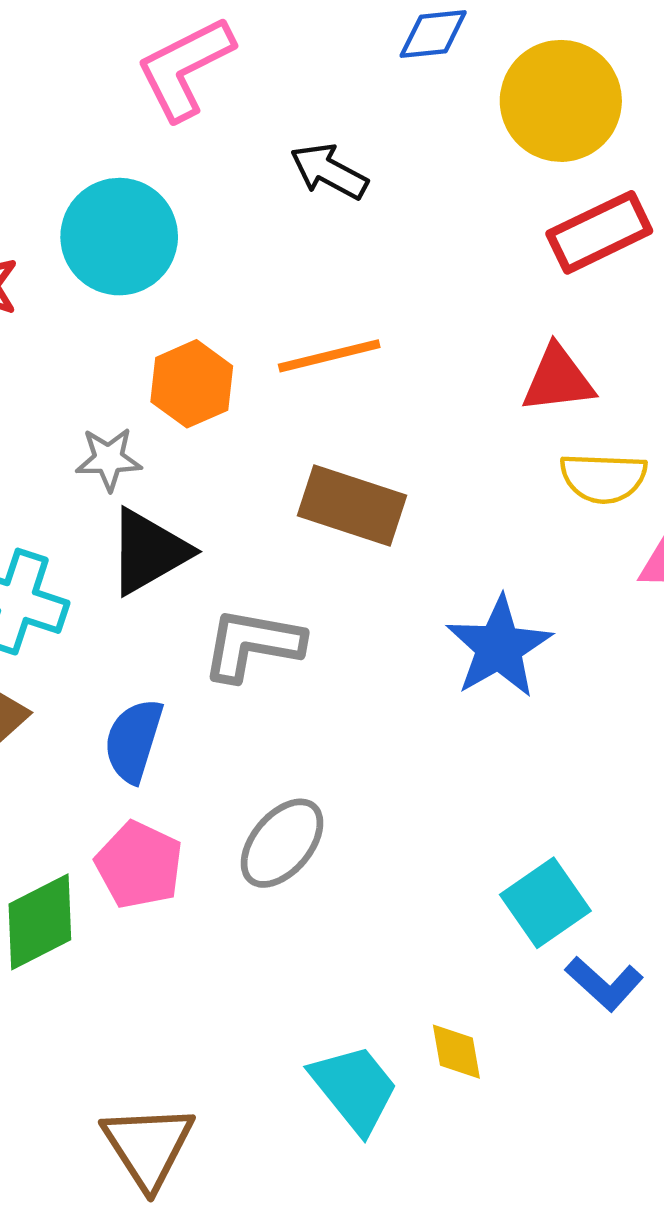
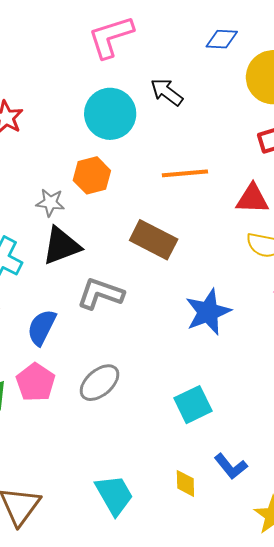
cyan circle: (119, 237) -> (110, 114), moved
orange line: (329, 356) -> (185, 173), moved
cyan square: (545, 903) -> (193, 405), moved
yellow diamond: (456, 1052) -> (185, 483), moved

